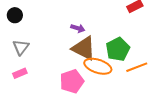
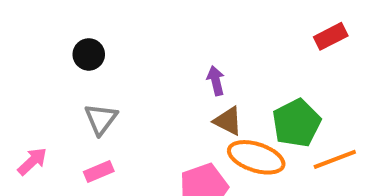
purple arrow: (78, 28) -> (216, 81), turned -120
brown triangle: (84, 48) -> (228, 121), size x0.6

